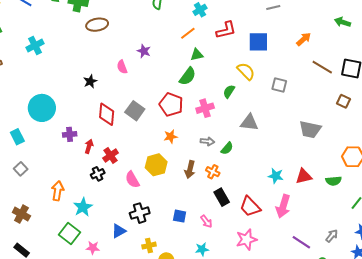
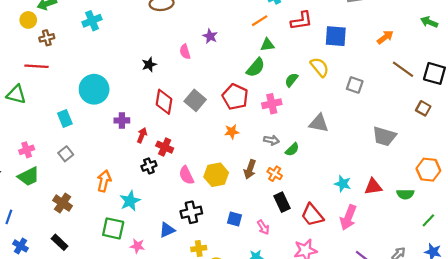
green semicircle: (229, 91) -> (291, 80), moved
red cross: (111, 155) -> (165, 147), turned -35
yellow hexagon: (156, 165) -> (216, 175), moved
green square: (70, 234) -> (113, 228), turned -30

